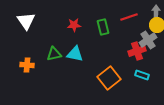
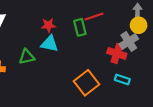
red line: (129, 17) -> (94, 17), moved
red cross: (137, 51) -> (117, 53), turned 36
cyan triangle: (75, 54) -> (50, 44), moved

